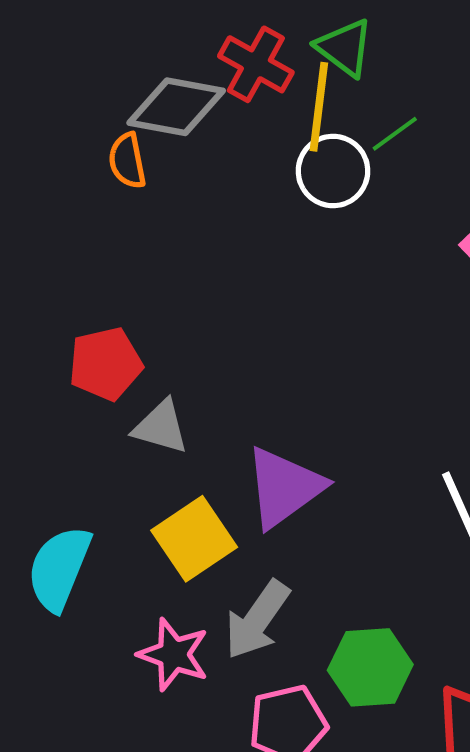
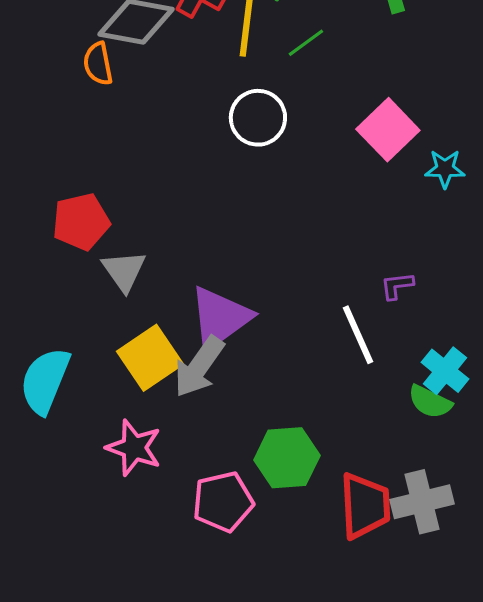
white circle: (333, 171) -> (258, 118), moved
gray triangle: (161, 427) -> (124, 271), turned 39
gray arrow: (257, 620) -> (199, 367), moved

